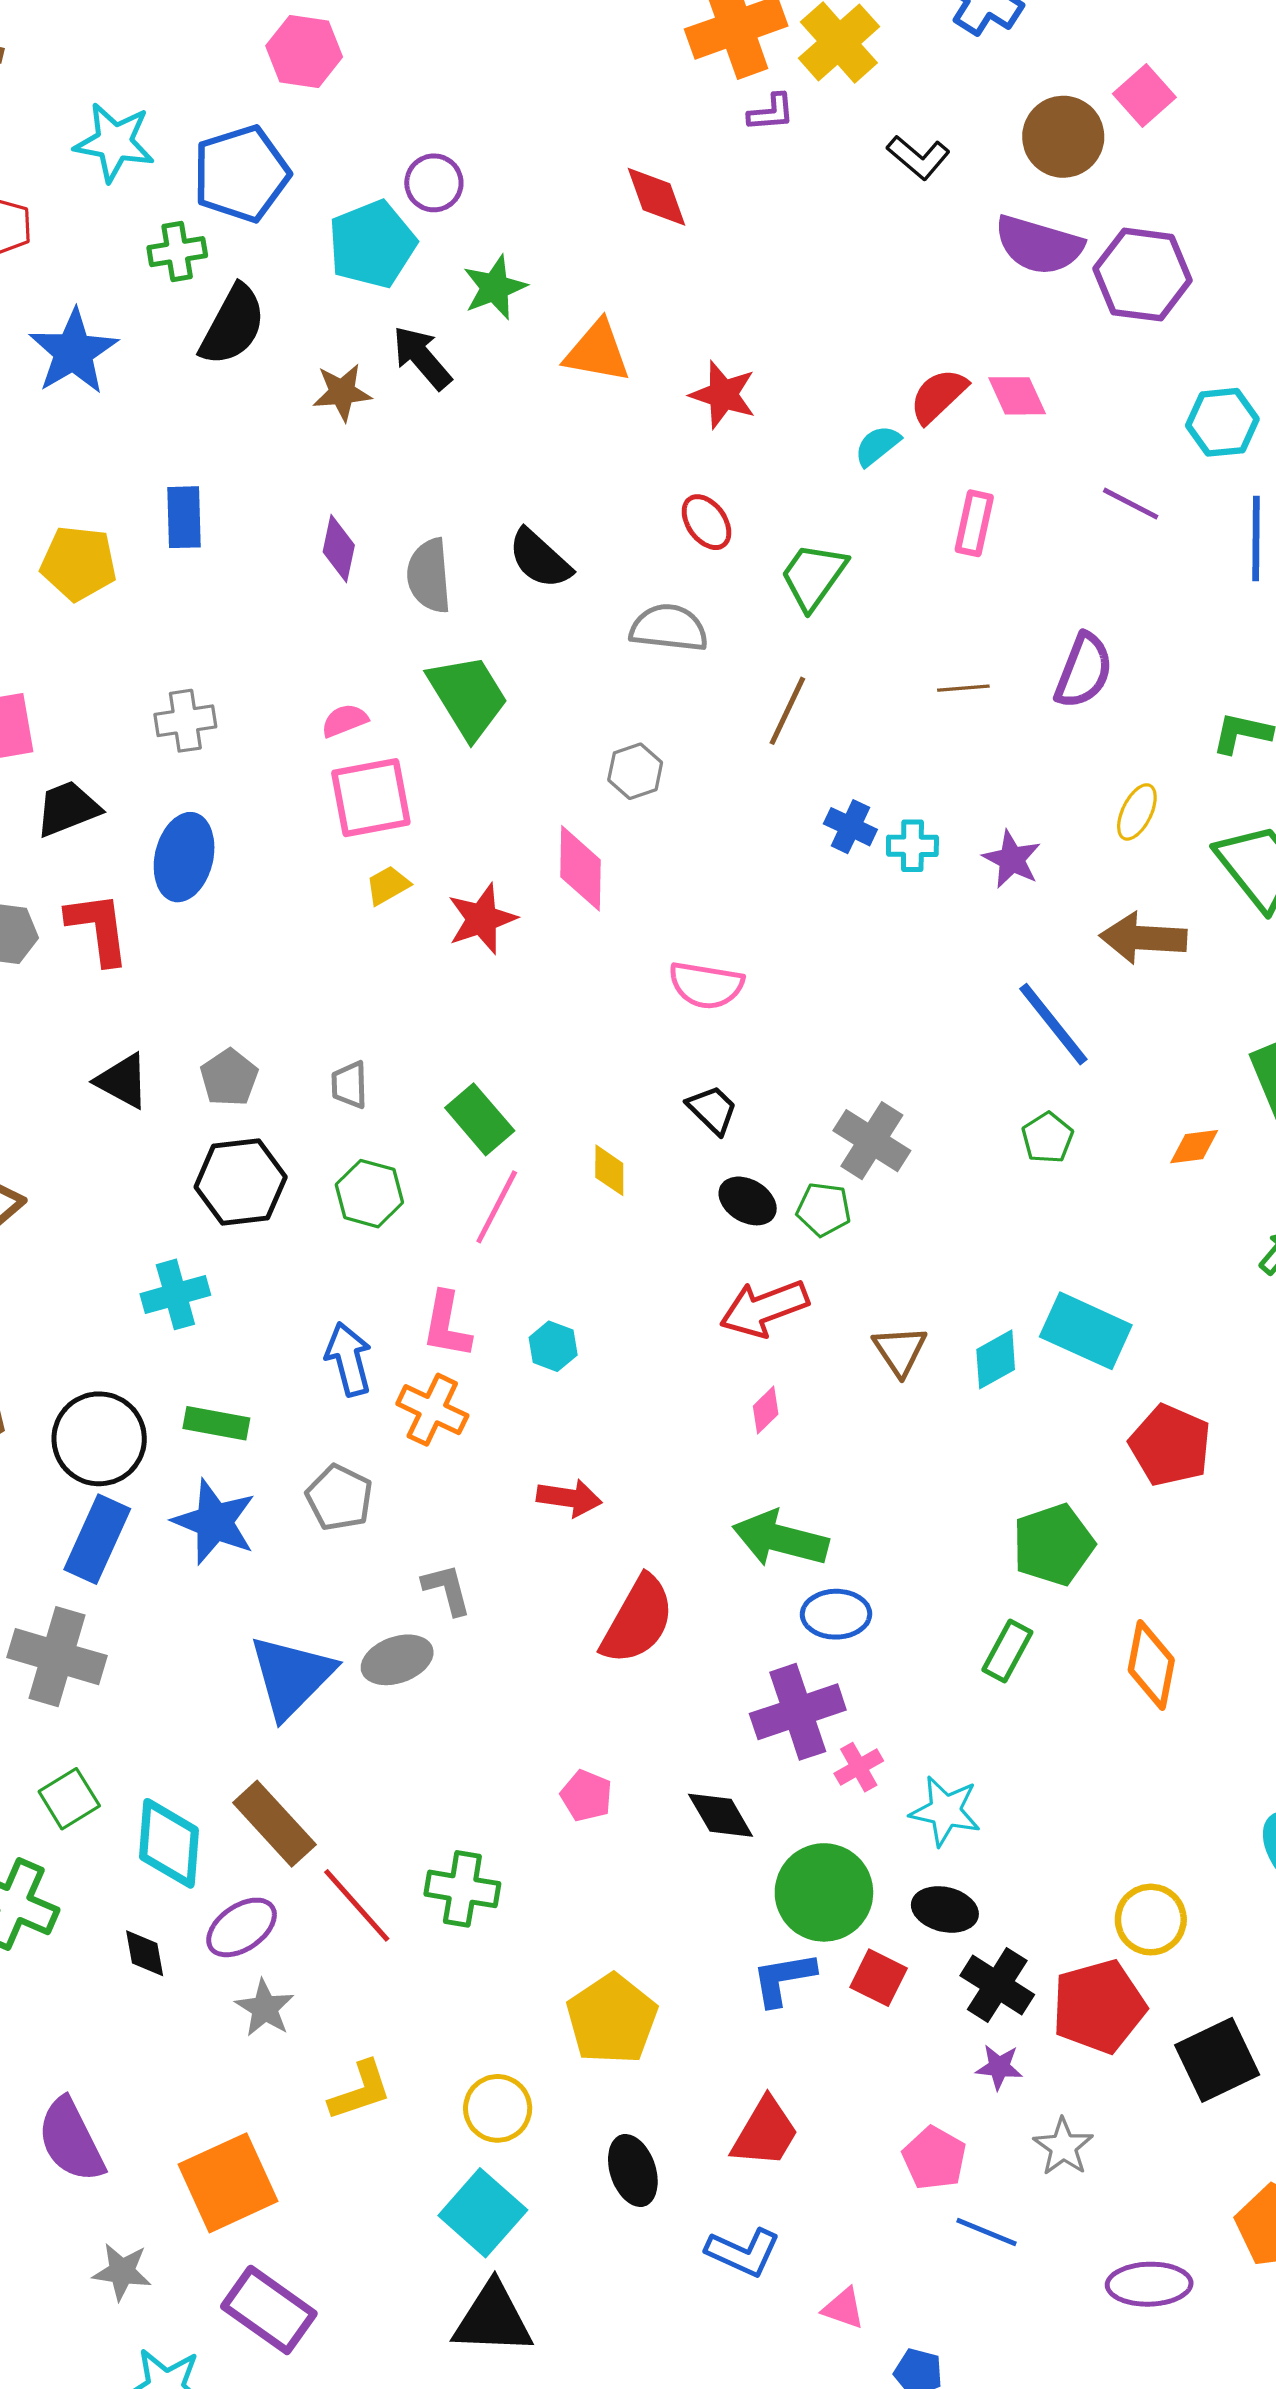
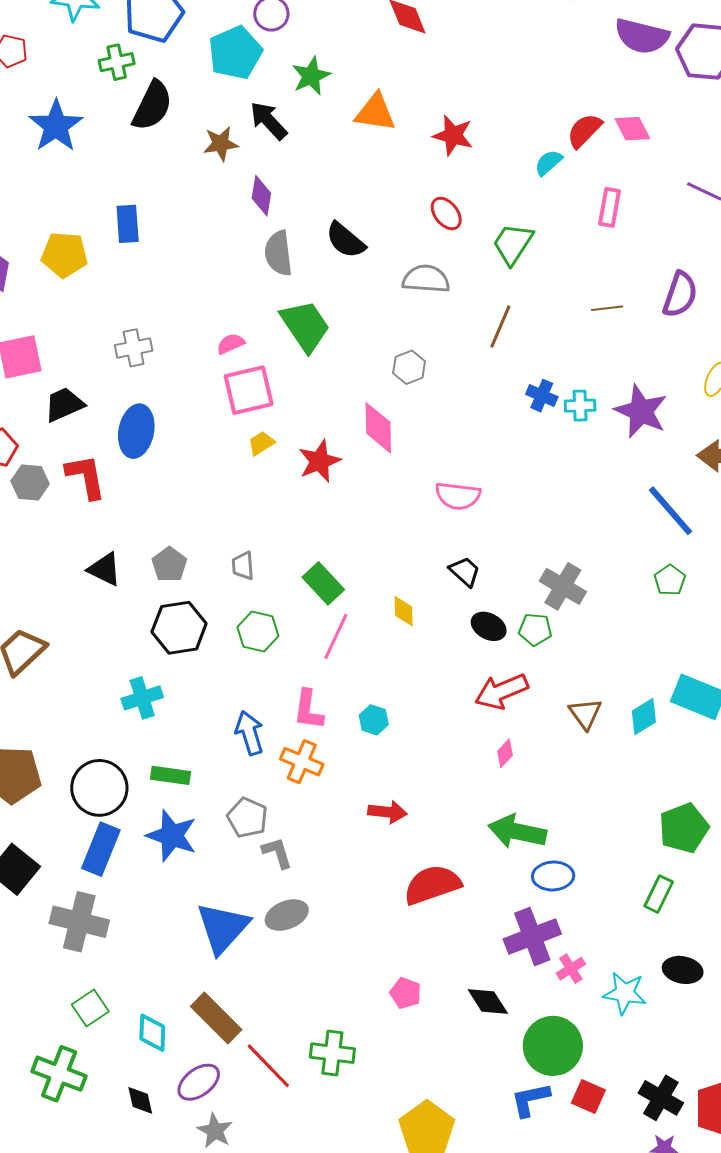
purple diamond: (339, 549) -> (261, 196), moved
purple star: (1012, 859) -> (641, 411), size x1.5
gray L-shape: (447, 1589) -> (277, 853), moved
red semicircle: (638, 1620) -> (432, 885), turned -136
cyan diamond: (169, 1843) -> (152, 1033), size x0.7
black ellipse: (945, 1909) -> (683, 970), moved

